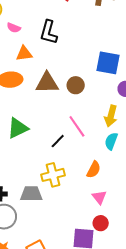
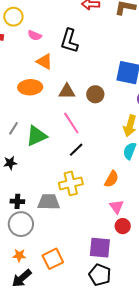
orange triangle: (24, 54) -> (44, 62), turned 36
brown triangle: (47, 83) -> (67, 91), size x0.7
pink line: (77, 126) -> (71, 123), moved
red circle: (101, 223) -> (123, 226), moved

